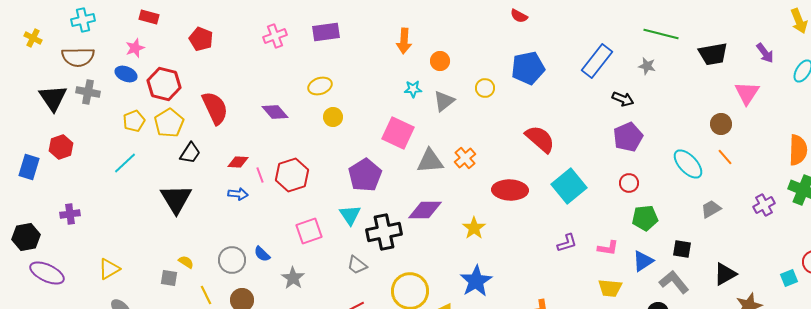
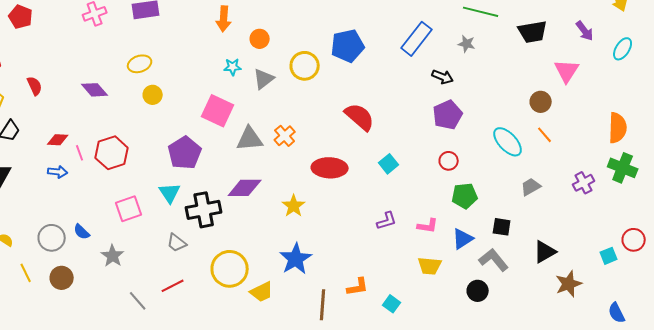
yellow circle: (485, 88) -> (305, 66), size x1.5
red semicircle: (215, 108) -> (35, 86), size x0.6
cyan square: (569, 186) -> (389, 164), size x0.6

